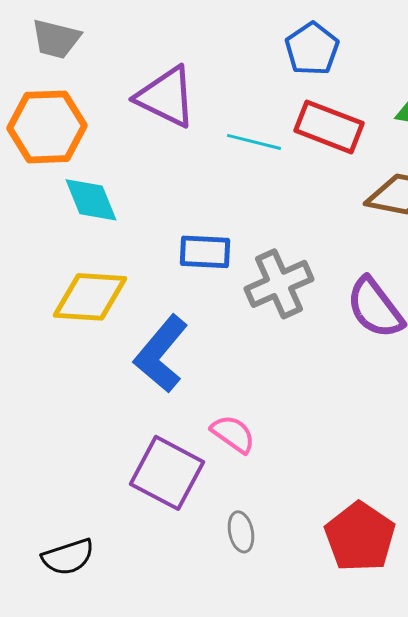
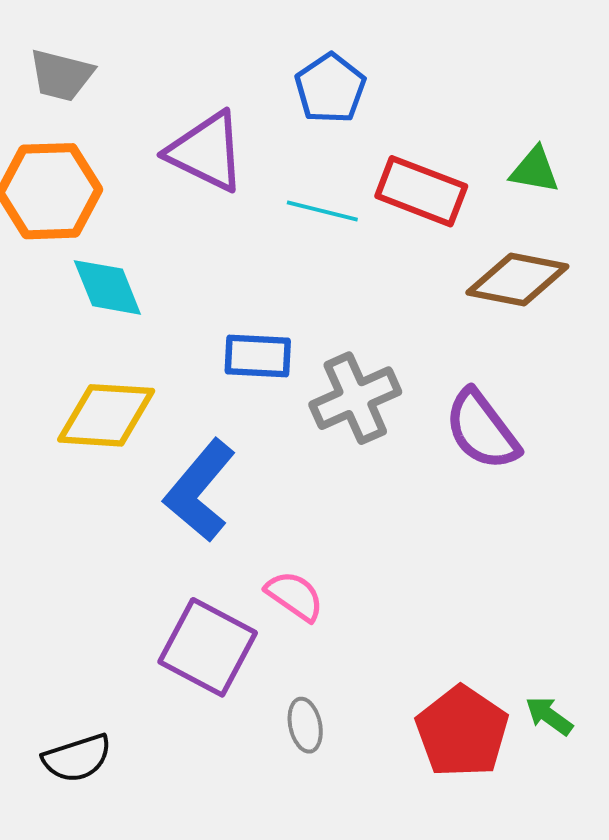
blue pentagon: (312, 49) -> (330, 88), moved

